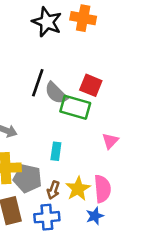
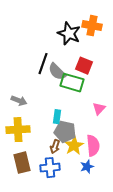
orange cross: (83, 18) -> (92, 26), moved
black star: (47, 22) -> (69, 34), moved
gray pentagon: (27, 178) -> (65, 132), moved

